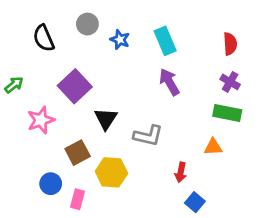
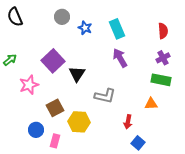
black semicircle: (44, 38) -> (15, 17), moved
purple cross: (230, 82) -> (163, 58), turned 32
black triangle: (106, 119) -> (77, 74), moved

